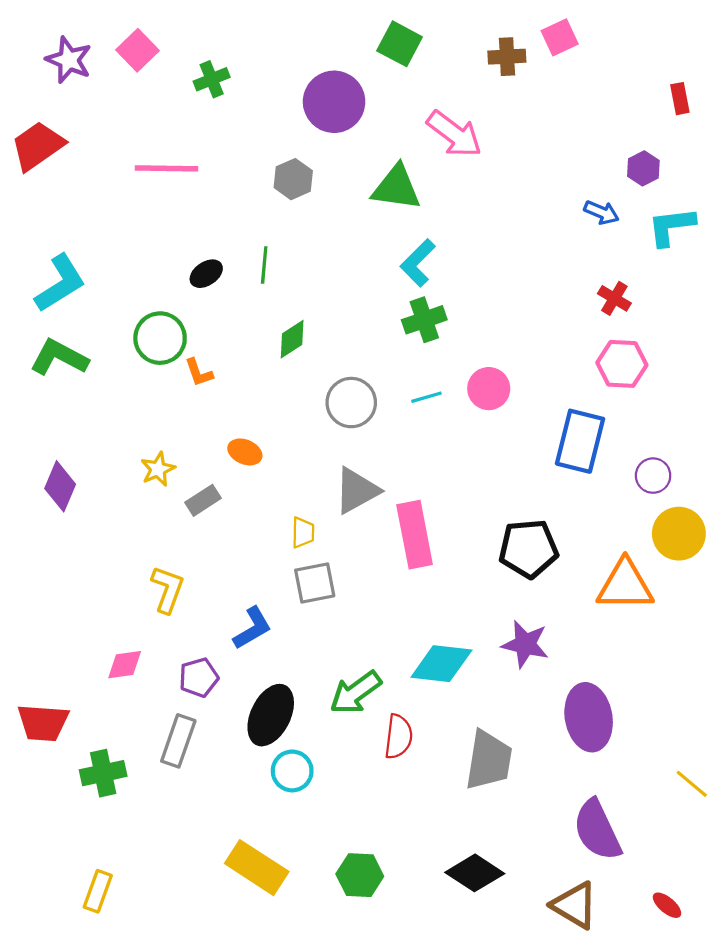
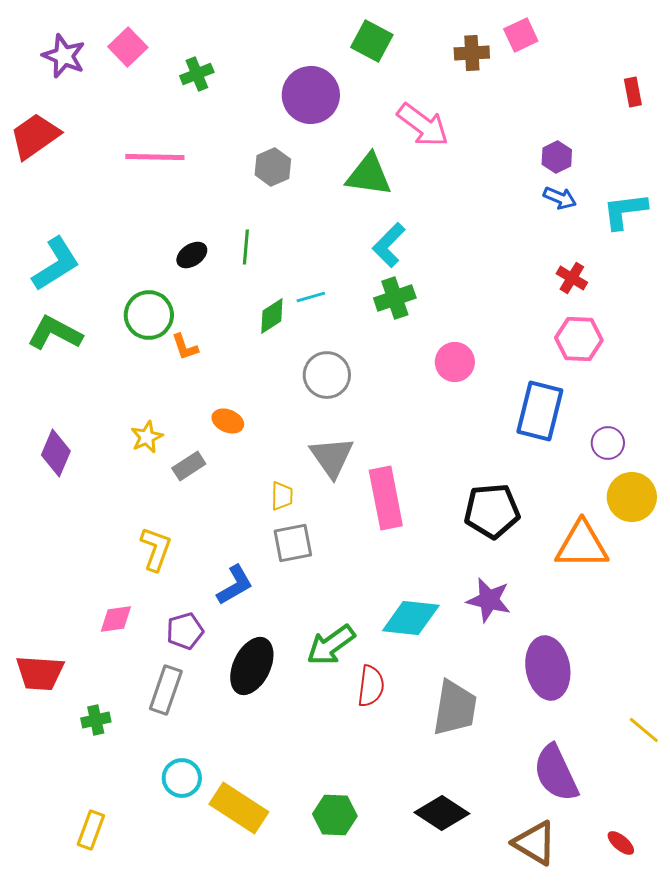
purple hexagon: (643, 168) -> (557, 157), moved
cyan line: (426, 397) -> (311, 297), moved
gray triangle: (357, 491) -> (332, 457), turned -36
cyan circle: (292, 771) -> (182, 778), moved
green cross: (103, 773) -> (96, 720), size x0.7

